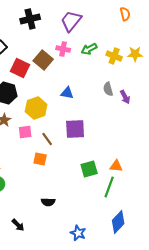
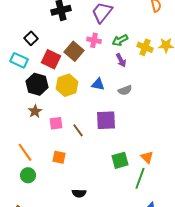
gray semicircle: (108, 89) -> (125, 90), moved, turned -96
purple arrow: (125, 97) -> (121, 60), moved
yellow hexagon: (36, 108) -> (67, 85), moved
orange square: (40, 159) -> (59, 157), moved
orange triangle: (116, 166) -> (147, 157), turned 40

